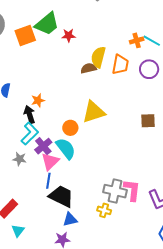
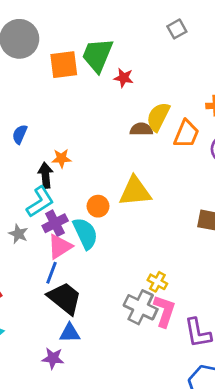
green trapezoid: (47, 24) -> (97, 55), turned 140
yellow cross: (104, 210) -> (157, 282), moved

